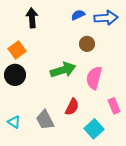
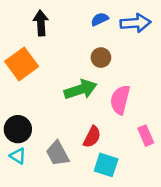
brown circle: (87, 44) -> (101, 58), moved
orange square: (17, 50) -> (22, 64), size x1.4
black circle: (15, 75) -> (18, 129), moved
cyan square: (94, 129) -> (106, 165), moved, turned -30

